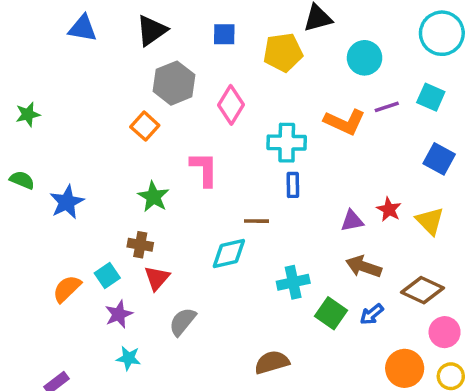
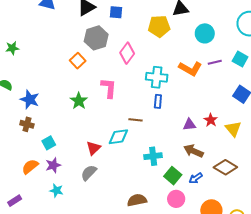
blue square: (224, 34) -> (116, 12), moved
blue star: (67, 202) -> (30, 99), turned -30
brown cross: (140, 245) -> (27, 124), moved
red triangle: (157, 278) -> (93, 148), moved
orange semicircle: (67, 289) -> (30, 167), moved
pink circle: (445, 332) -> (176, 199), moved

